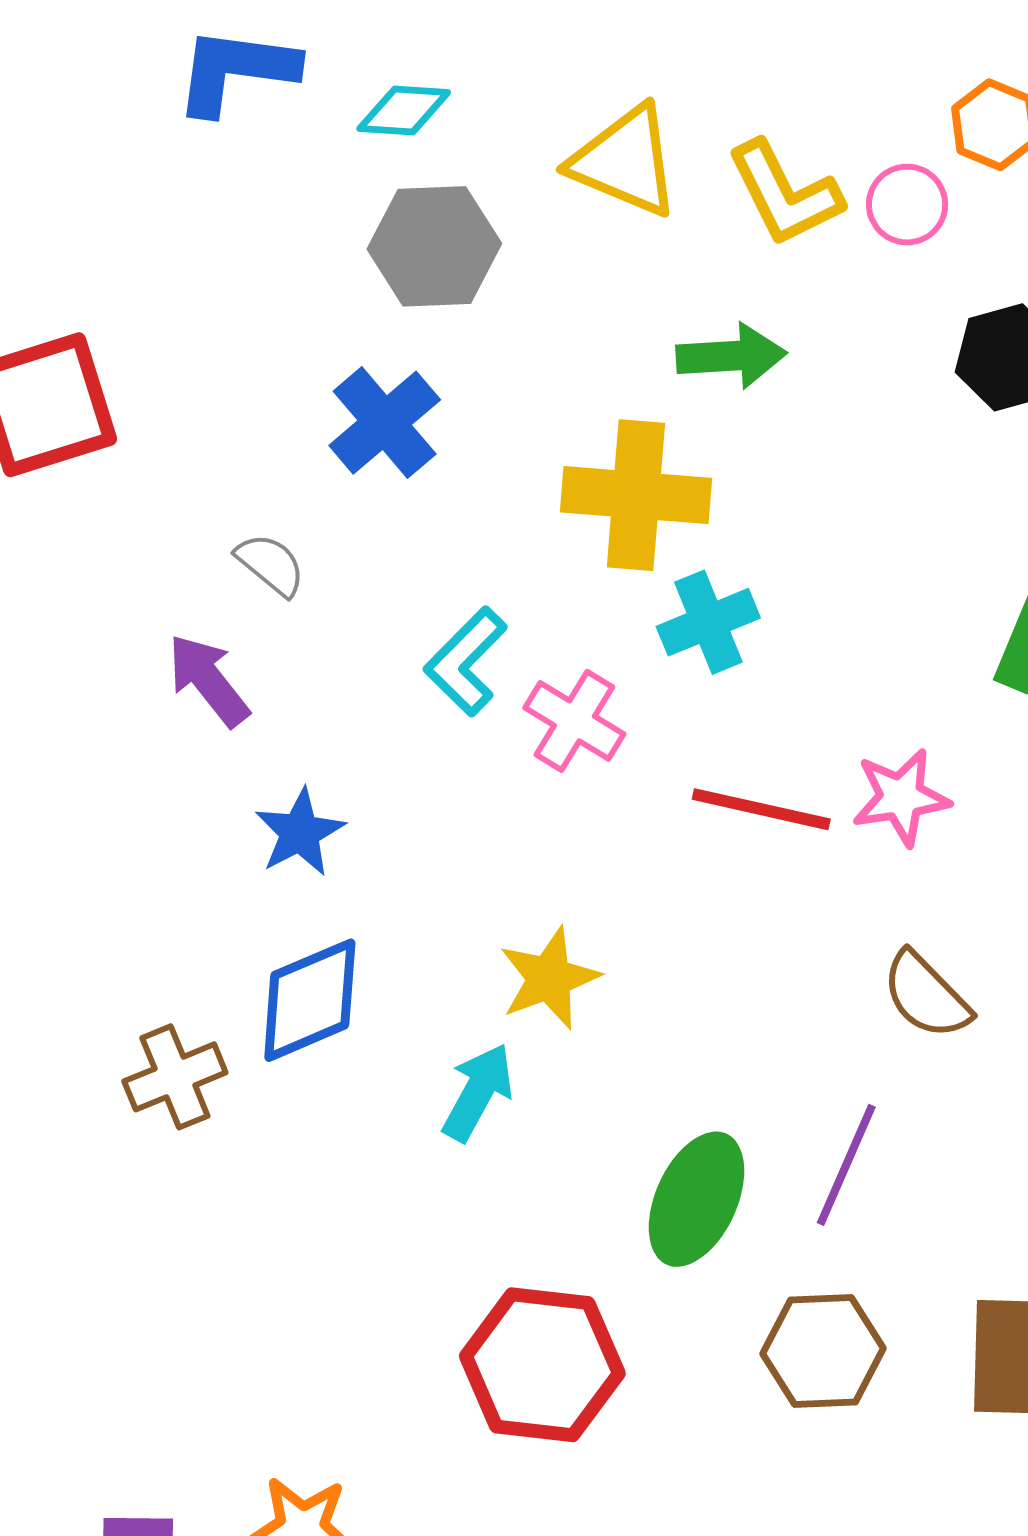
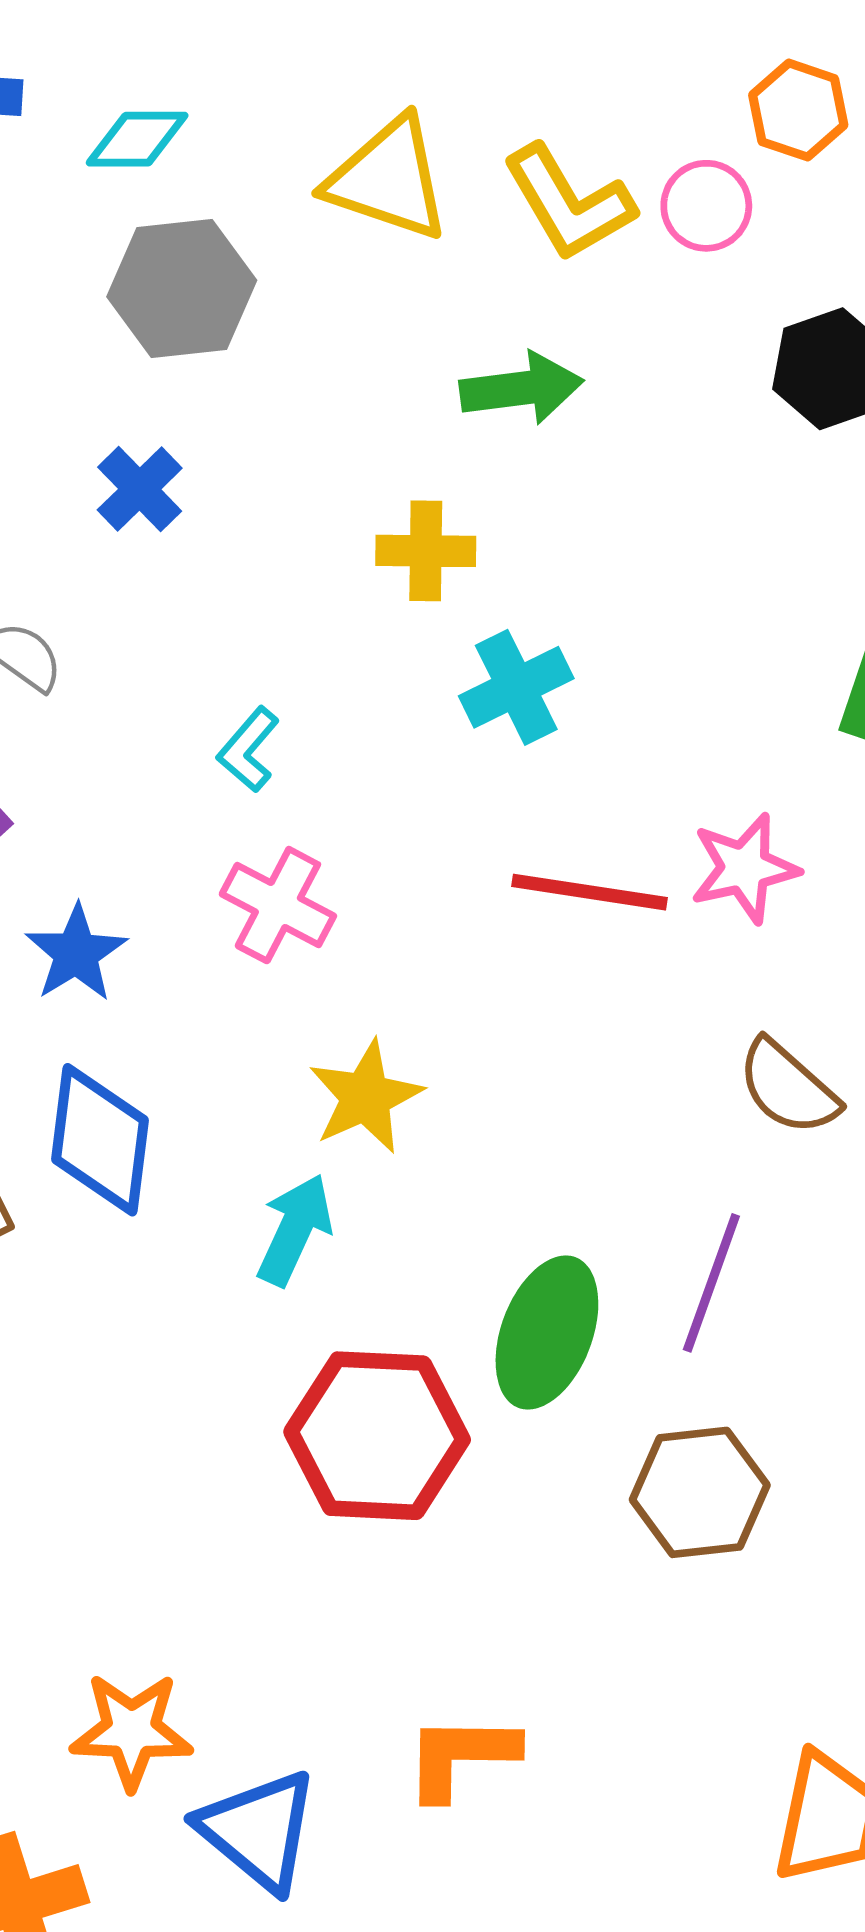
blue cross: (385, 423) -> (140, 489), size x0.7
yellow cross: (636, 495) -> (426, 551), size x0.6
cyan L-shape: (466, 661) -> (248, 750), size x0.7
pink cross: (574, 721) -> (278, 905), moved
blue diamond: (310, 1000) -> (100, 1140), turned -56
red hexagon: (542, 1365) -> (377, 1436), moved

